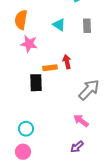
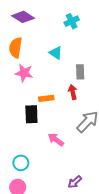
gray rectangle: (87, 26) -> (80, 72), moved
red arrow: (67, 62) -> (73, 92), moved
pink arrow: (81, 121) -> (56, 140), moved

